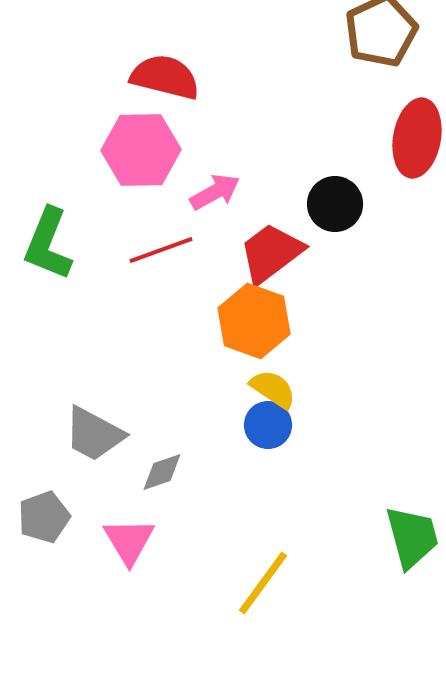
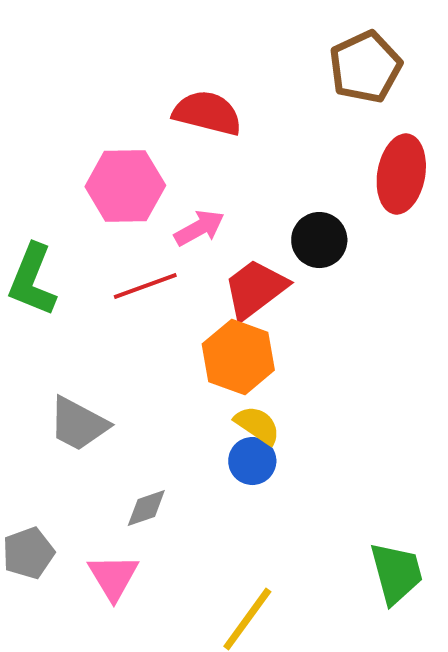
red semicircle: (165, 77) -> (207, 113), moved
gray trapezoid: (94, 434) -> (78, 424), moved

